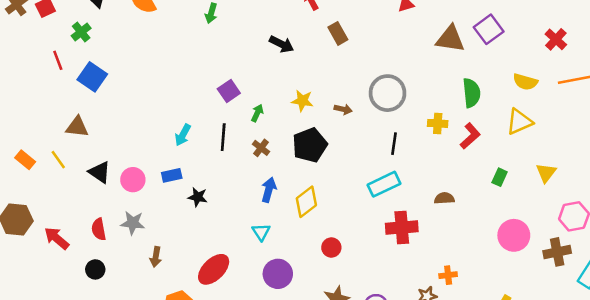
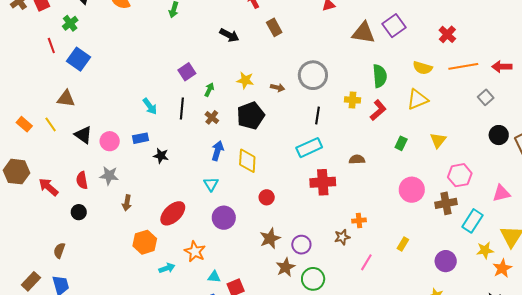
cyan arrow: (183, 135) -> (150, 106), turned -66
yellow diamond: (306, 202) -> (247, 161), turned -50

